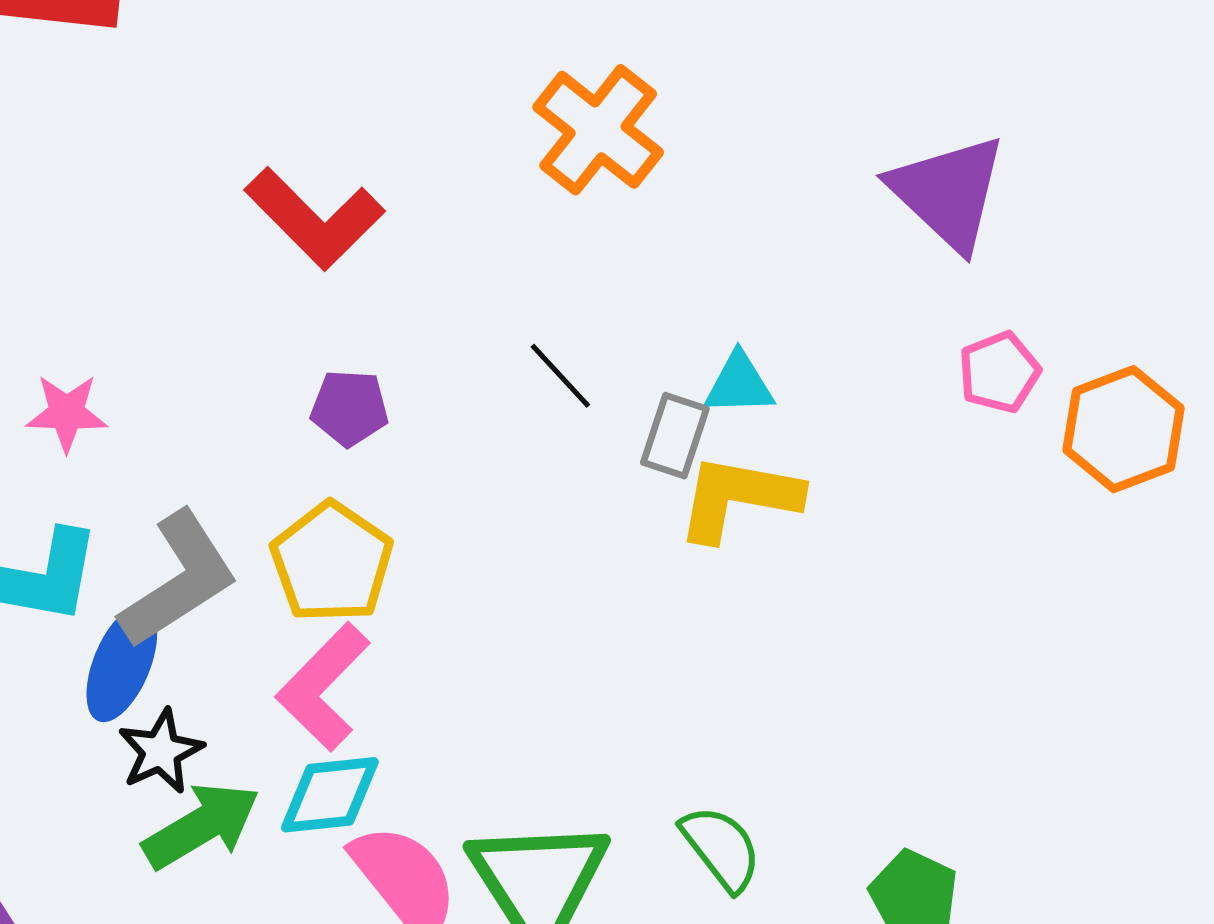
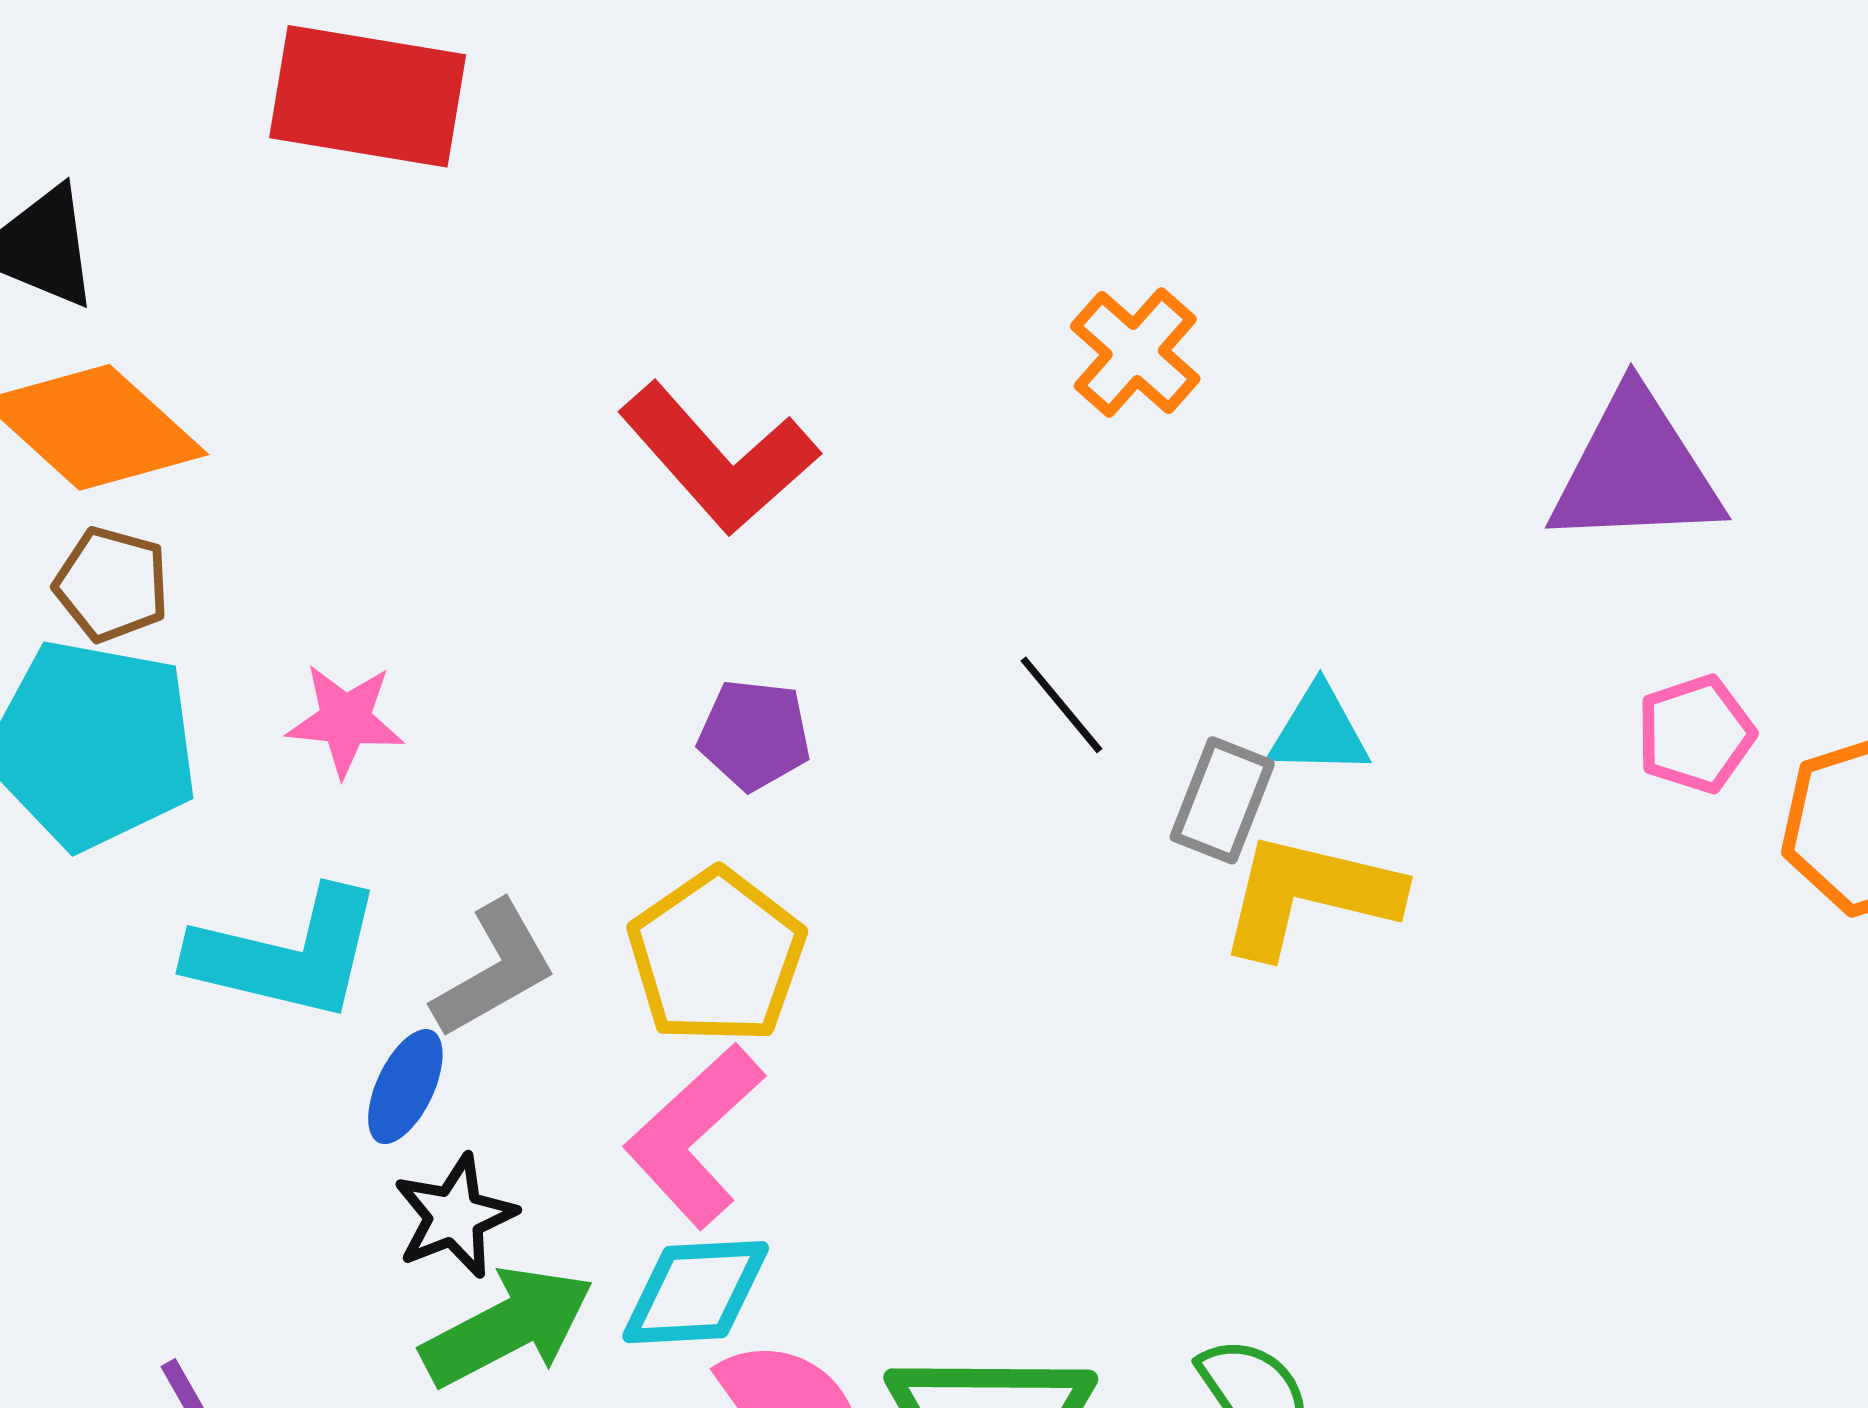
orange cross: (598, 130) -> (1135, 352), size x0.7
purple triangle: (948, 192) -> (1636, 470), turned -49
gray L-shape: (179, 580) -> (494, 970), size x0.7
blue ellipse: (122, 664) -> (405, 1087), size x0.7

